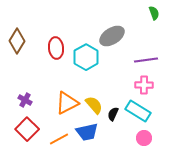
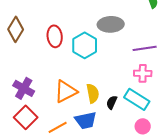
gray ellipse: (112, 36) -> (111, 24), turned 30
purple cross: (25, 100) -> (24, 88), size x1.5
yellow semicircle: (94, 105) -> (93, 93), turned 30

